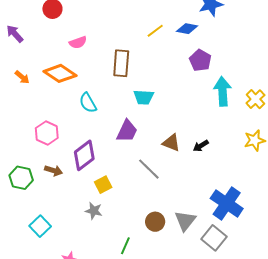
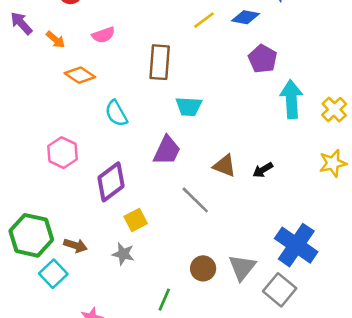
orange diamond: (60, 73) -> (80, 75), size x0.7
orange arrow: (22, 77) -> (56, 40), moved
brown arrow: (54, 171) -> (75, 245), moved
green hexagon: (21, 178) -> (31, 235), moved, size x1.4

